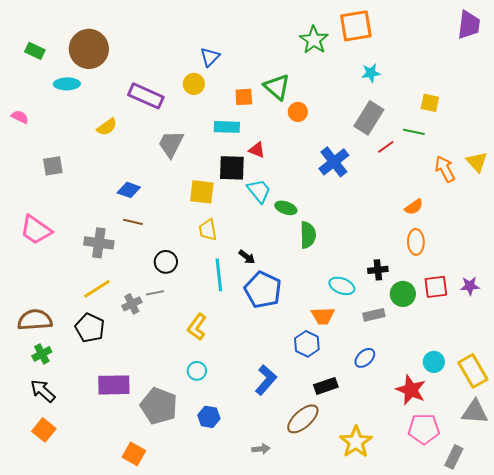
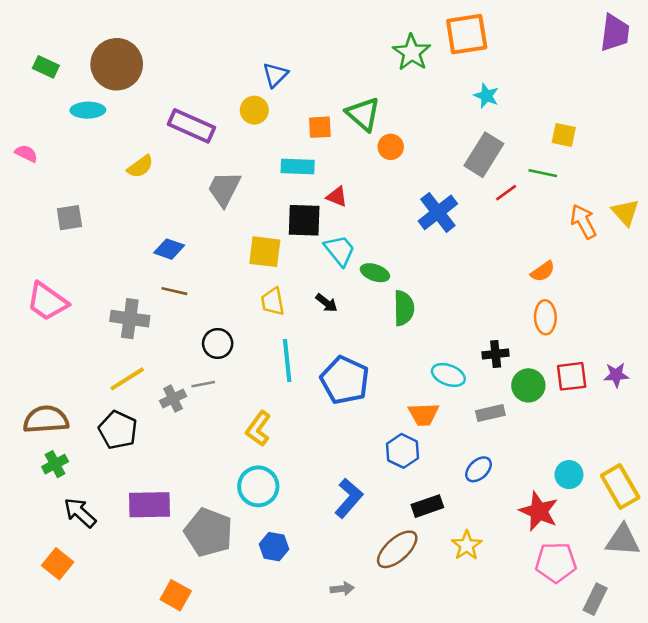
cyan star: (371, 73) -> (486, 96), turned 30
black arrow: (247, 257) -> (326, 303), moved
cyan circle: (197, 371) -> (258, 486), size x1.6
black arrow: (43, 391) -> (80, 513), moved
yellow star: (356, 442) -> (467, 545), moved, size x0.7

